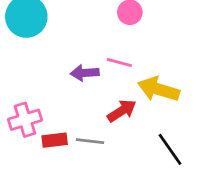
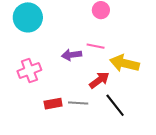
pink cross: (25, 120) -> (29, 70), moved
black line: (170, 149) -> (115, 105), moved

